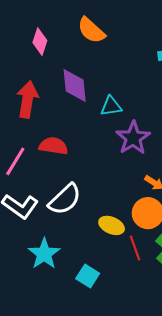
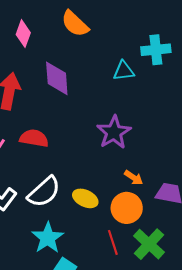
cyan triangle: (111, 106) -> (124, 71), moved
yellow ellipse: (112, 225) -> (85, 198), moved
cyan star: (44, 254) -> (48, 238), moved

